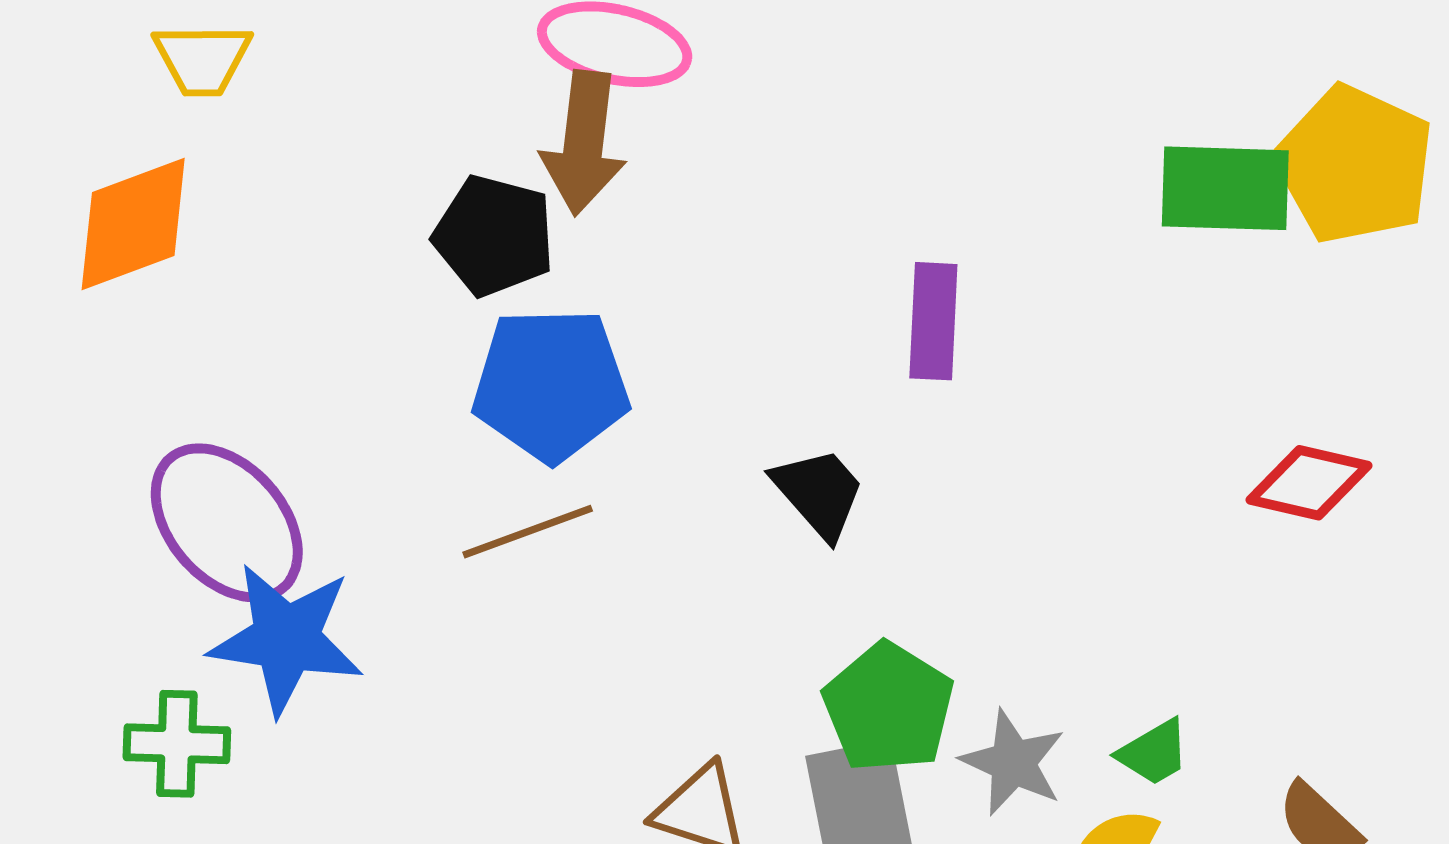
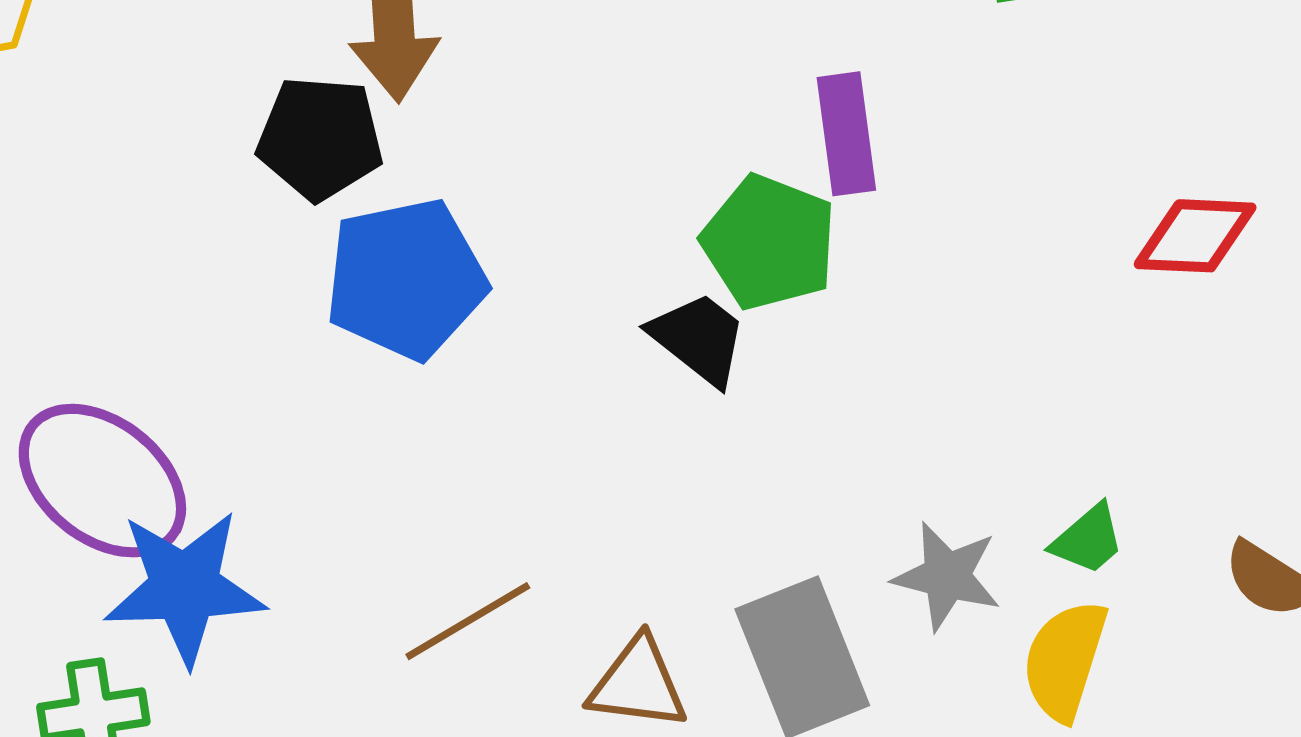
purple rectangle: (933, 321) -> (846, 134), moved
brown line: (528, 532) -> (468, 621), moved
green pentagon: (889, 707) -> (769, 242), moved

